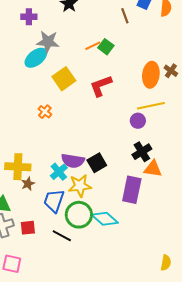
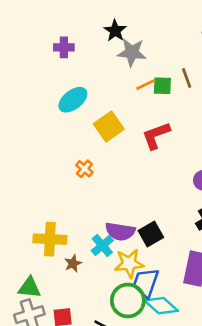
brown line: (125, 16) -> (187, 78), moved
gray star: (48, 42) -> (132, 52), moved
green square: (106, 47) -> (162, 86), turned -35
brown star: (28, 184) -> (73, 263), moved
blue trapezoid: (54, 201) -> (146, 283), moved

